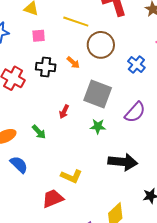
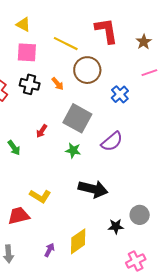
pink square: (39, 36) -> (27, 52), size x1.5

